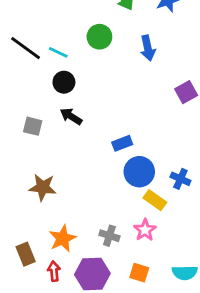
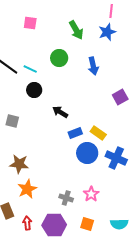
black arrow: (71, 116) -> (60, 112), moved
blue cross: (180, 179) -> (116, 158), size x1.5
yellow rectangle: (155, 200) -> (98, 133), moved
orange star: (63, 238) -> (27, 189), moved

